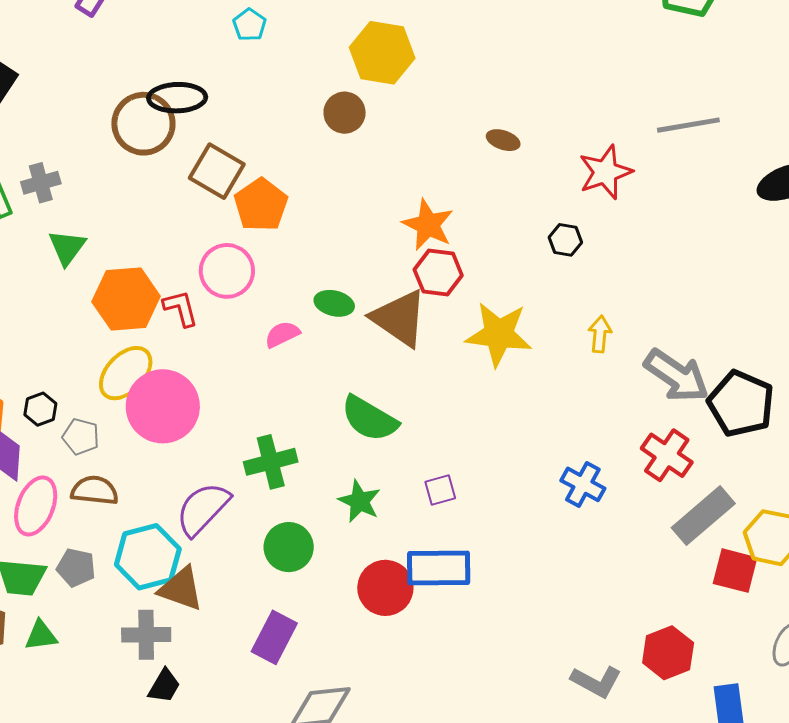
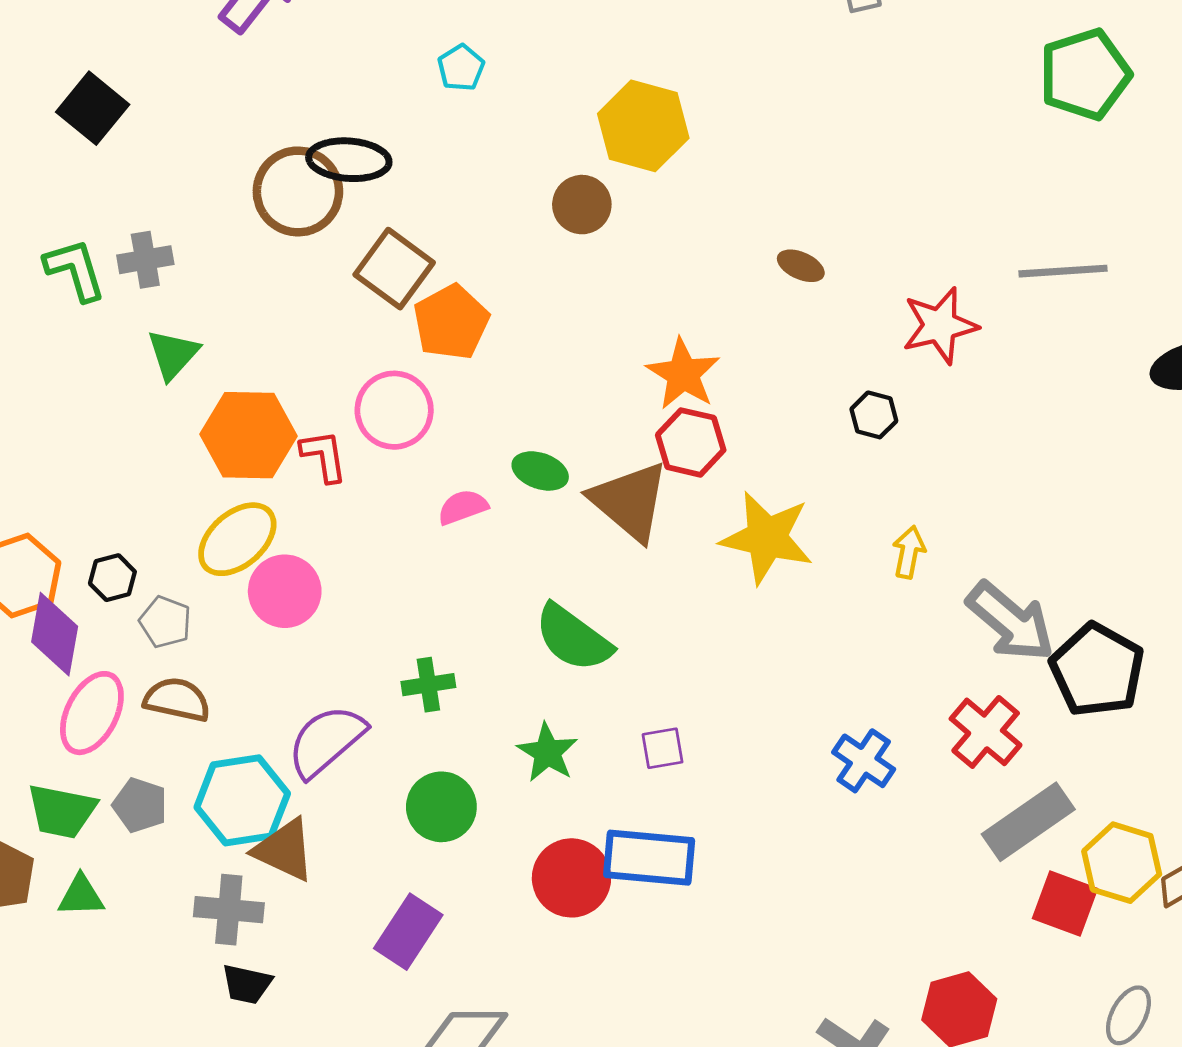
pink circle: (163, 406) -> (285, 591), size x0.7
green cross: (271, 462) -> (428, 685), size x0.7
black trapezoid: (164, 686) -> (247, 984), turned 66

